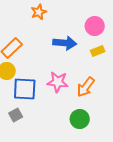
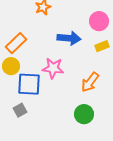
pink star: (58, 82) -> (53, 68), moved

